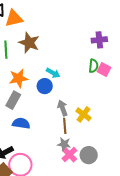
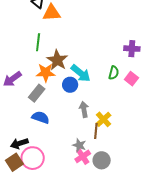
brown star: (29, 43) -> (57, 60), moved
green semicircle: (94, 66) -> (114, 73), moved
cyan arrow: (53, 73) -> (81, 73), size x1.5
brown line: (65, 126) -> (96, 131), moved

